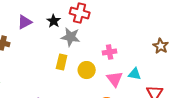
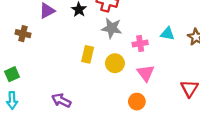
gray star: (71, 37) -> (112, 28), moved
cyan triangle: (135, 74) -> (168, 34), moved

